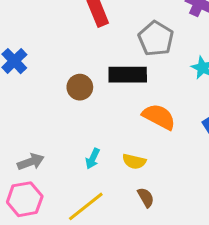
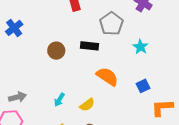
black rectangle: (128, 75) -> (89, 46), size x0.7
yellow semicircle: (134, 161) -> (87, 105), turned -56

